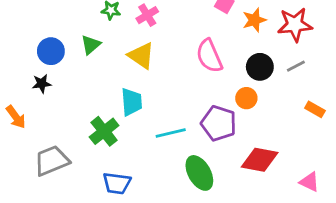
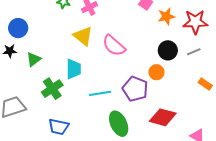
green triangle: (91, 45) -> (34, 59), moved
pink semicircle: (209, 56) -> (114, 46), moved, turned -30

